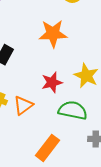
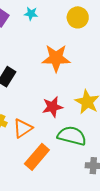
orange rectangle: (48, 148) -> (37, 157), moved

